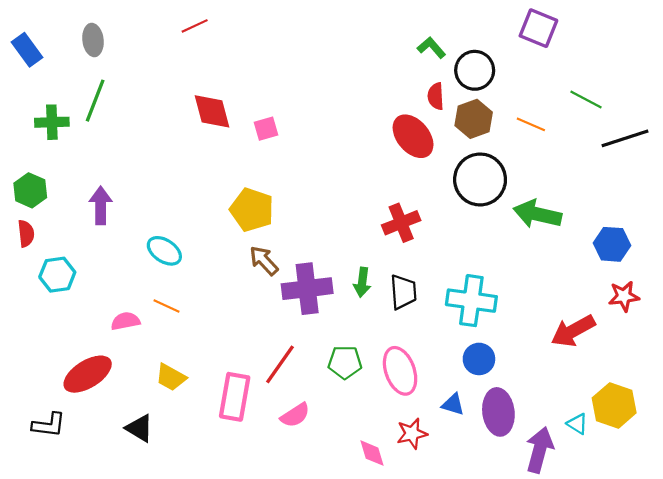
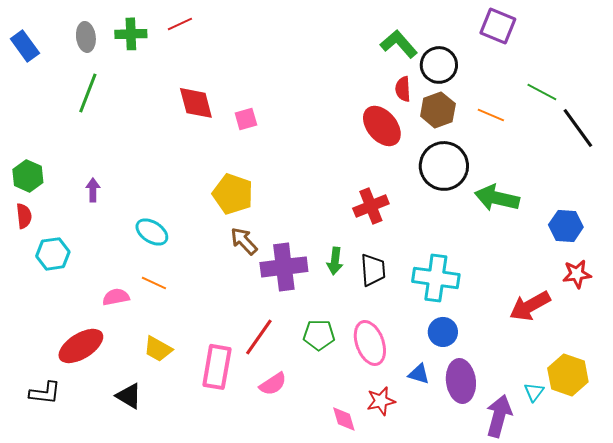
green L-shape: (431, 48) -> (399, 44), size x1.4
green cross: (52, 122) -> (131, 34), moved
black line: (625, 138) -> (578, 128), turned 72
purple arrow: (101, 205) -> (93, 190), size x0.7
cyan triangle: (577, 424) -> (534, 392), turned 35

